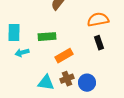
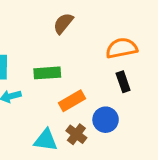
brown cross: (67, 79) -> (76, 134), turned -32
blue circle: (87, 83) -> (106, 120), moved

